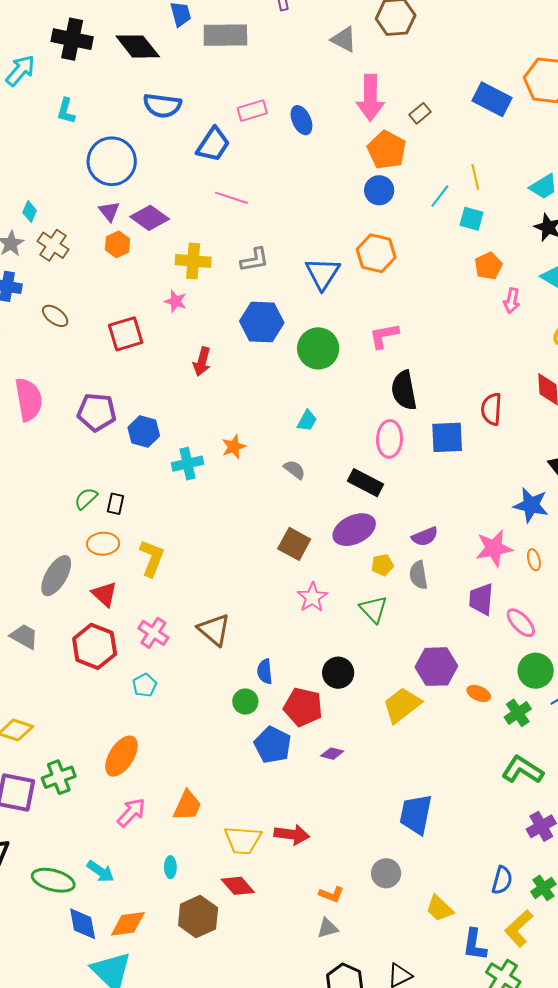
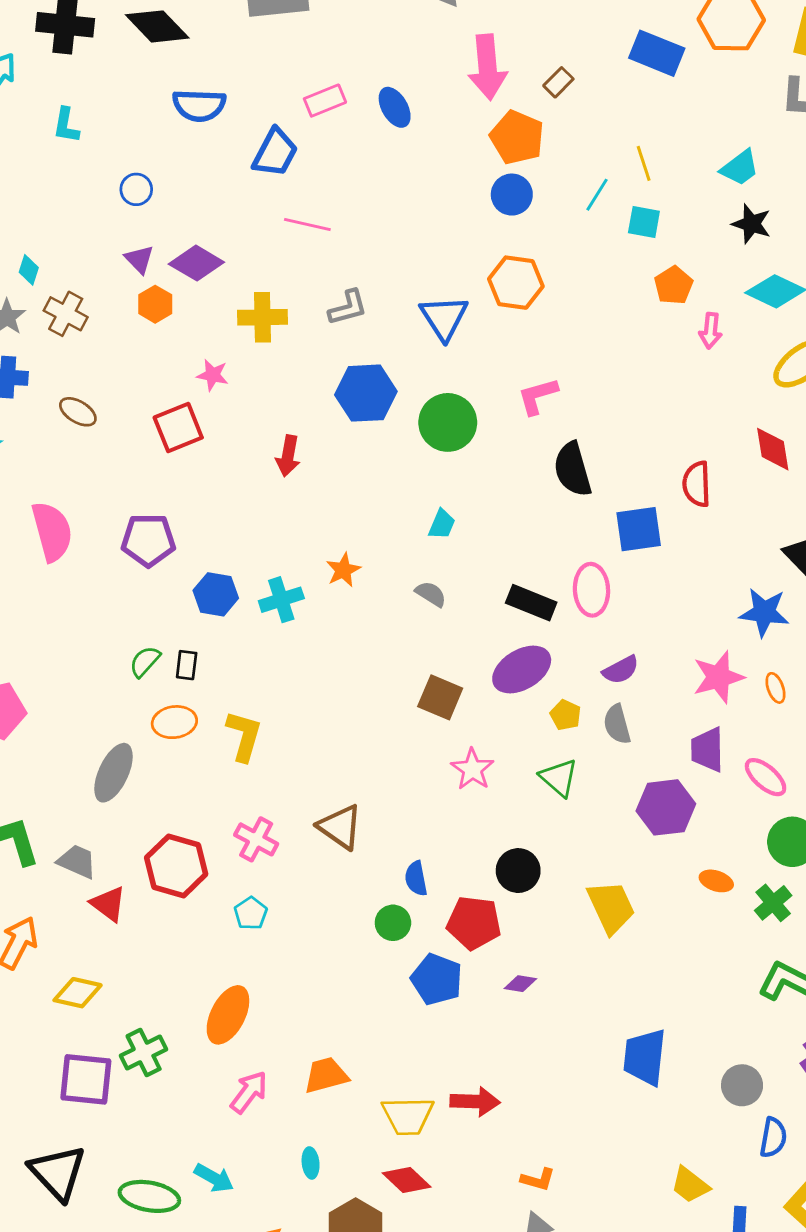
blue circle: (112, 161) -> (136, 189), size x0.5
pink star: (176, 301) -> (213, 375), moved
blue hexagon: (144, 432) -> (216, 594), moved
pink ellipse: (389, 439) -> (591, 590), moved
yellow pentagon: (382, 565) -> (566, 715), turned -30
red triangle: (104, 594) -> (108, 904), moved
purple hexagon: (436, 667) -> (666, 807), moved
yellow trapezoid: (402, 705) -> (611, 907), turned 108
orange trapezoid: (187, 806) -> (326, 1075), turned -124
gray circle: (386, 873) -> (742, 1085), moved

